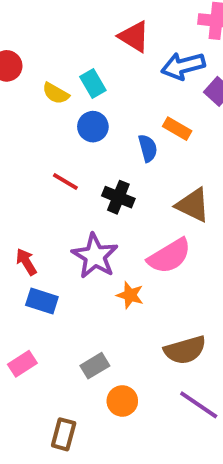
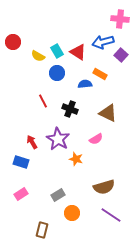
red triangle: (134, 36) -> (78, 52), moved
blue semicircle: (148, 148) -> (85, 84), turned -80
red line: (65, 182) -> (43, 101), turned 32
pink semicircle: (169, 256) -> (96, 139), size x0.6
red arrow: (26, 262) -> (32, 142), moved
blue rectangle: (42, 301) -> (21, 162), moved

